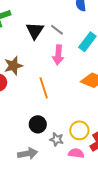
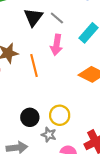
orange line: (44, 88) -> (34, 65), moved
yellow circle: (79, 130) -> (60, 115), moved

